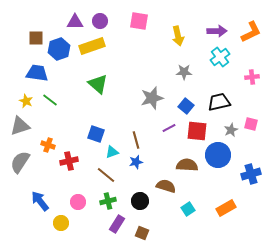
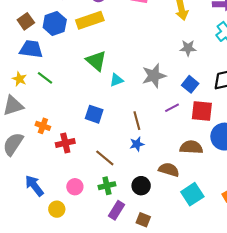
brown square: (36, 38) -> (26, 21), moved, turned -35
cyan triangle: (112, 152) -> (117, 80), moved
cyan square: (188, 209) -> (192, 194), size x1.5

